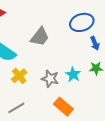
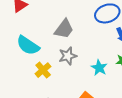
gray star: (50, 79) -> (68, 56), moved, turned -30

